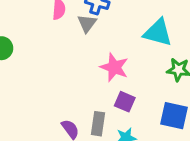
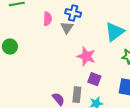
cyan triangle: (158, 33) -> (115, 32), turned -50

